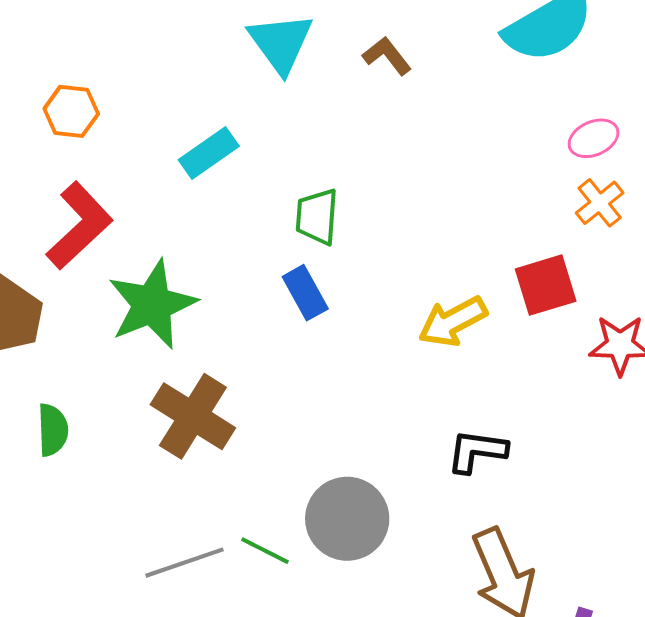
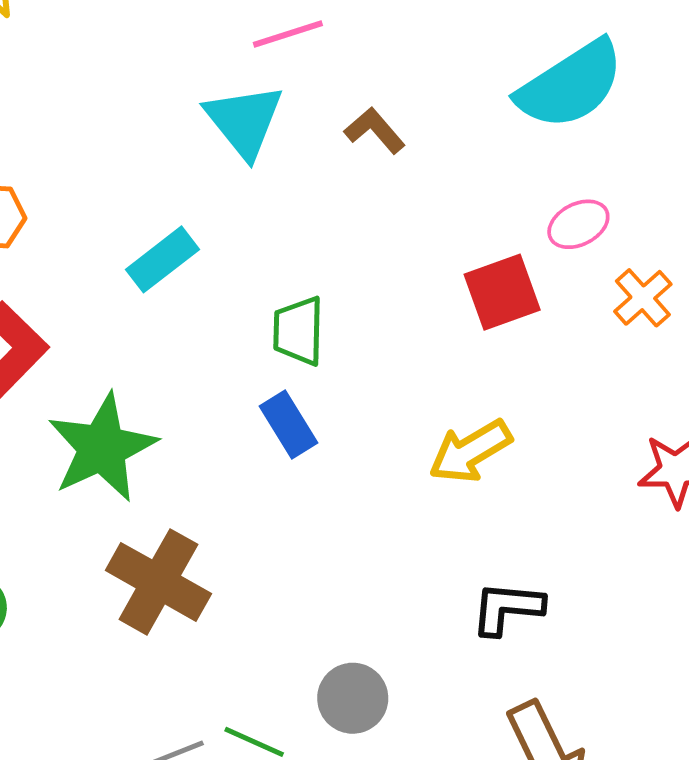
pink ellipse: (594, 138) -> (578, 224), moved
red square: (546, 285) -> (502, 292), moved
gray circle: (347, 519) -> (353, 698), size x0.7

